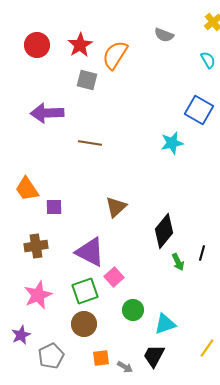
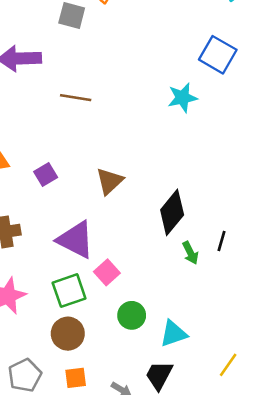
purple square: (54, 207) -> (46, 175), moved, turned -30
orange square: (101, 358) -> (76, 378), moved

